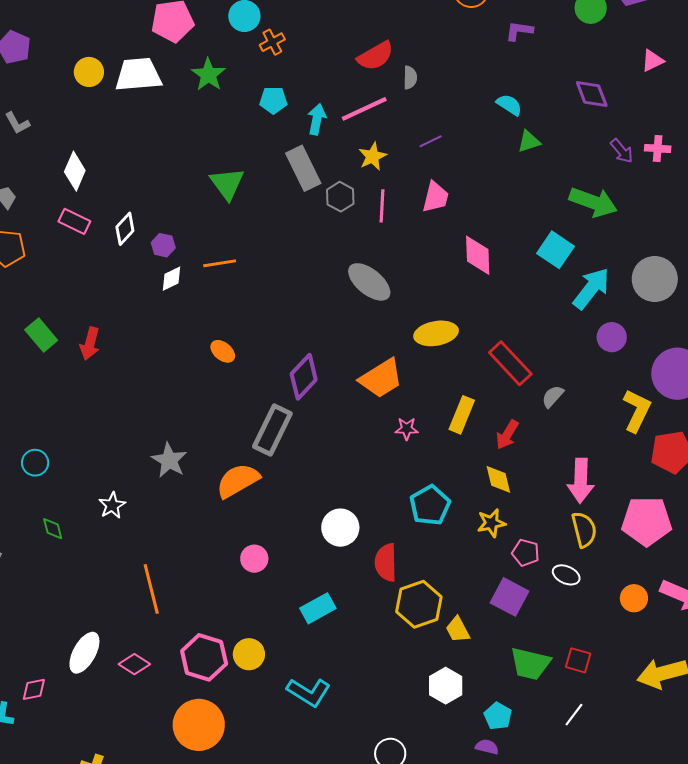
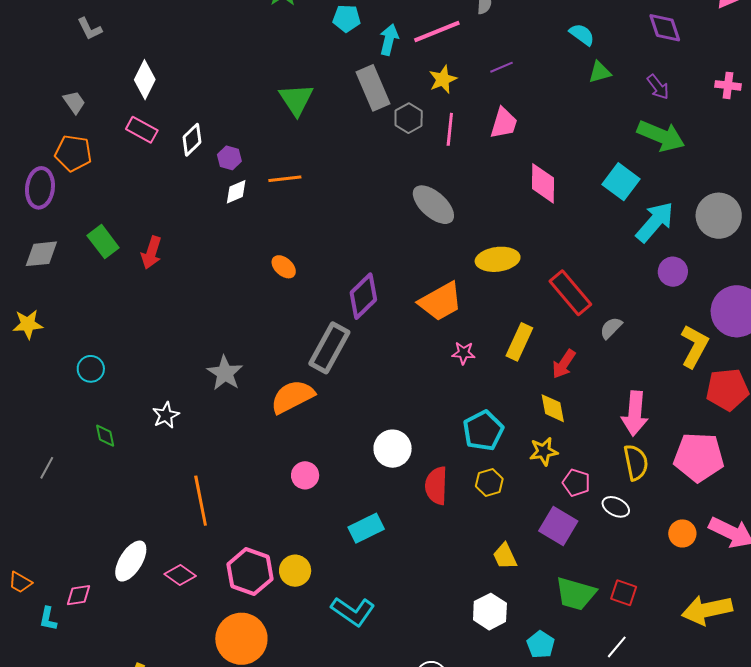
purple arrow: (622, 151) -> (658, 87), moved
yellow hexagon: (419, 604) -> (489, 483), moved, size x0.6

